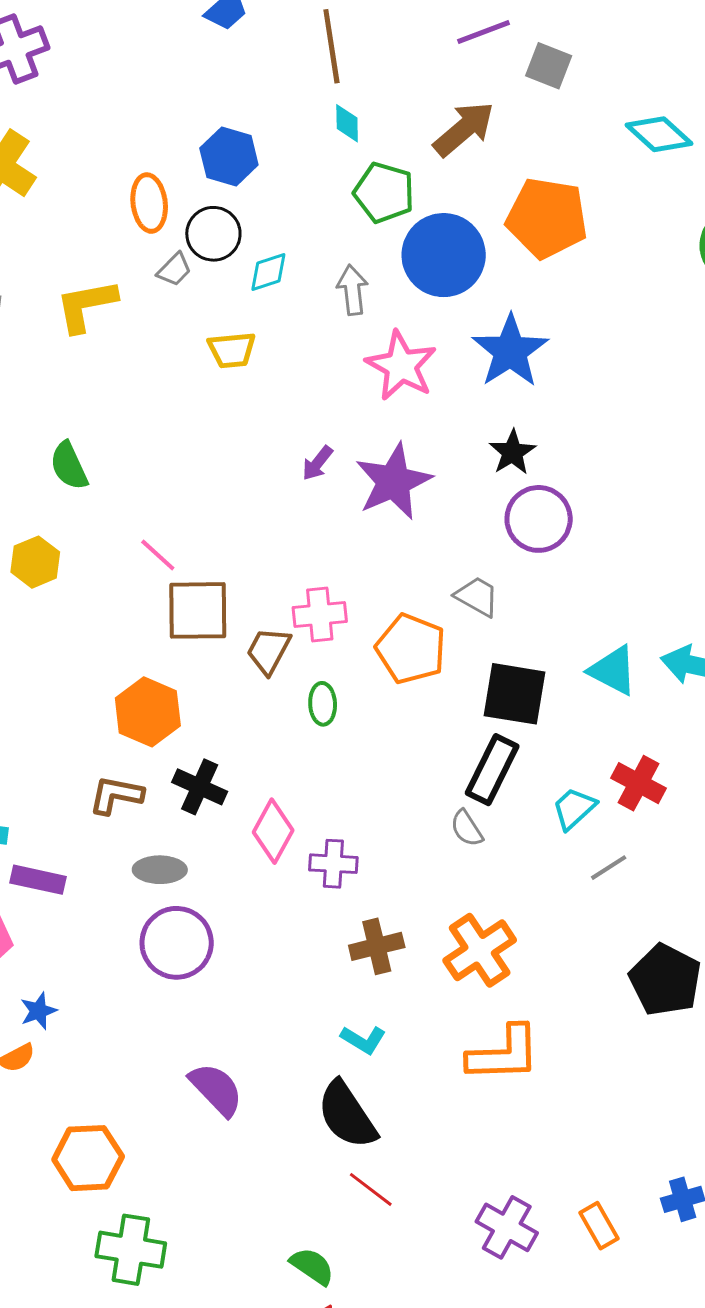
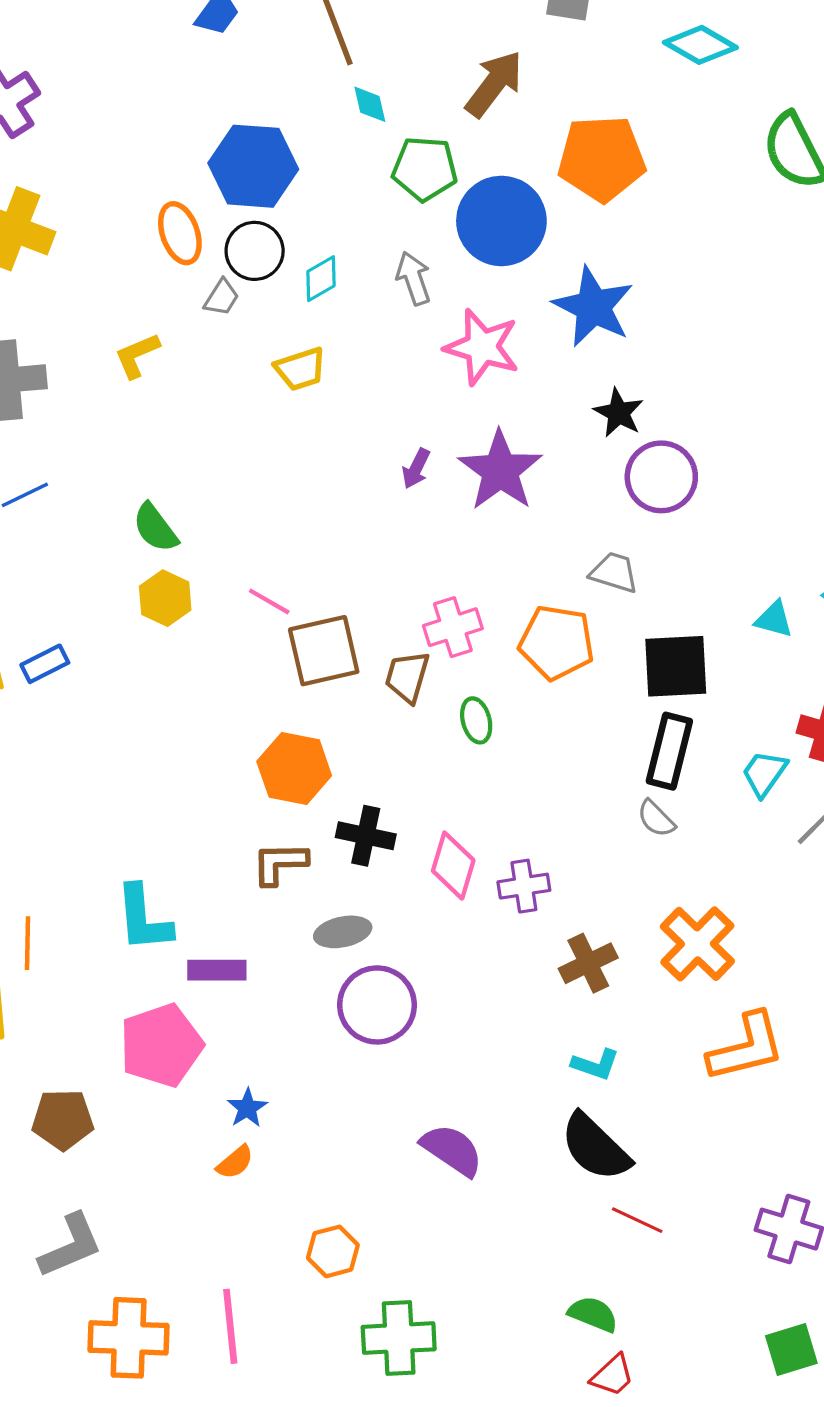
blue hexagon: (229, 157) -> (253, 166), size x1.4
yellow L-shape: (86, 306) -> (137, 355), size x0.7
yellow hexagon: (35, 562) -> (165, 598), moved
cyan triangle: (613, 670) -> (774, 619), size x0.7
orange hexagon: (88, 1158) -> (333, 1251), size x0.7

